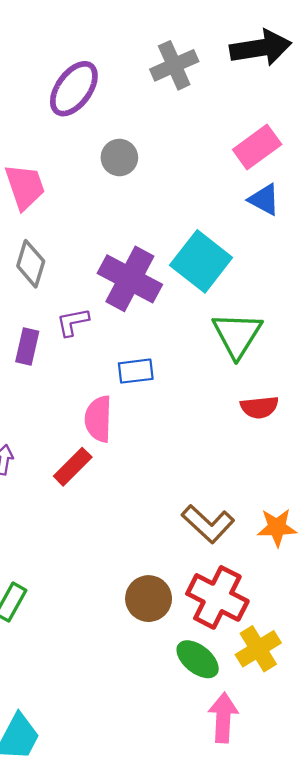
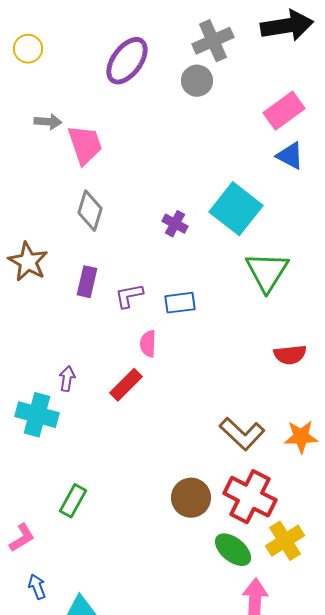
gray circle: (119, 158) -> (197, 81), moved
purple cross: (130, 279) -> (175, 224), size x0.5
purple L-shape: (73, 322) -> (129, 296), moved
red semicircle: (259, 407) -> (290, 355), moved
pink semicircle: (98, 419) -> (148, 344), size x0.7

